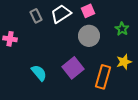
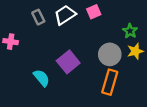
gray circle: (89, 36) -> (110, 54), moved
yellow star: (124, 62) -> (135, 51), moved
purple square: (73, 68) -> (68, 62), moved

